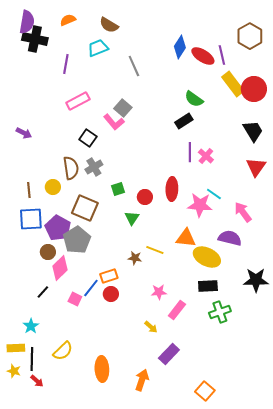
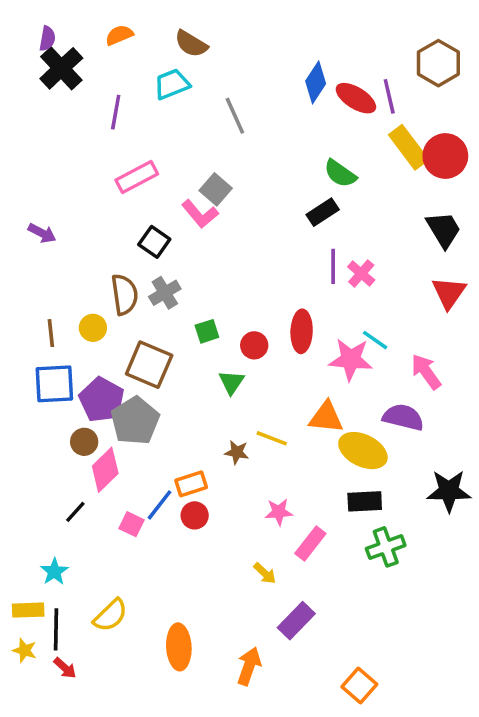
purple semicircle: (27, 22) -> (47, 39), size x0.6
black cross: (35, 39) -> (61, 68), turned 35

